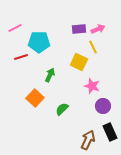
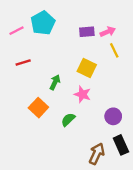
cyan pentagon: (39, 42) -> (43, 23), moved, turned -30
yellow line: (93, 47) -> (114, 50), moved
pink star: (92, 86) -> (82, 94), moved

